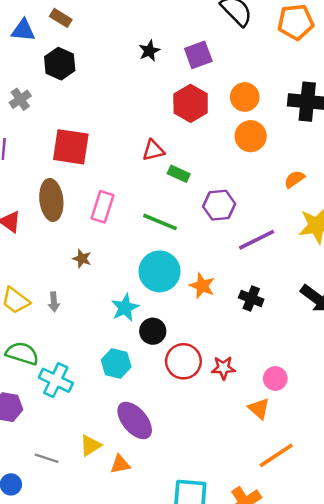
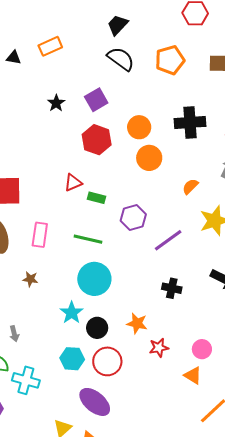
orange star: (202, 286) -> (137, 323), moved
gray arrow: (54, 302) -> (14, 334), moved
red circle: (183, 361) -> (107, 361), moved

